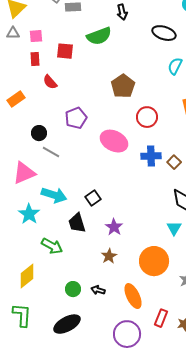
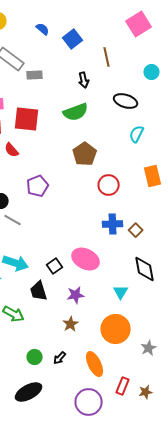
green semicircle: (99, 36) -> (76, 112), moved
red square: (65, 51) -> (27, 119), size x1.5
pink ellipse: (114, 141) -> (86, 259), moved
purple star: (114, 227) -> (76, 295), turned 30
cyan triangle: (174, 228) -> (121, 292), moved
black arrow: (98, 290) -> (60, 358), turned -64

